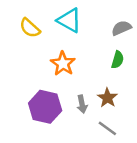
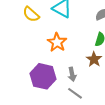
brown star: (107, 98) -> (94, 59), moved
gray line: (107, 128) -> (75, 93), moved

